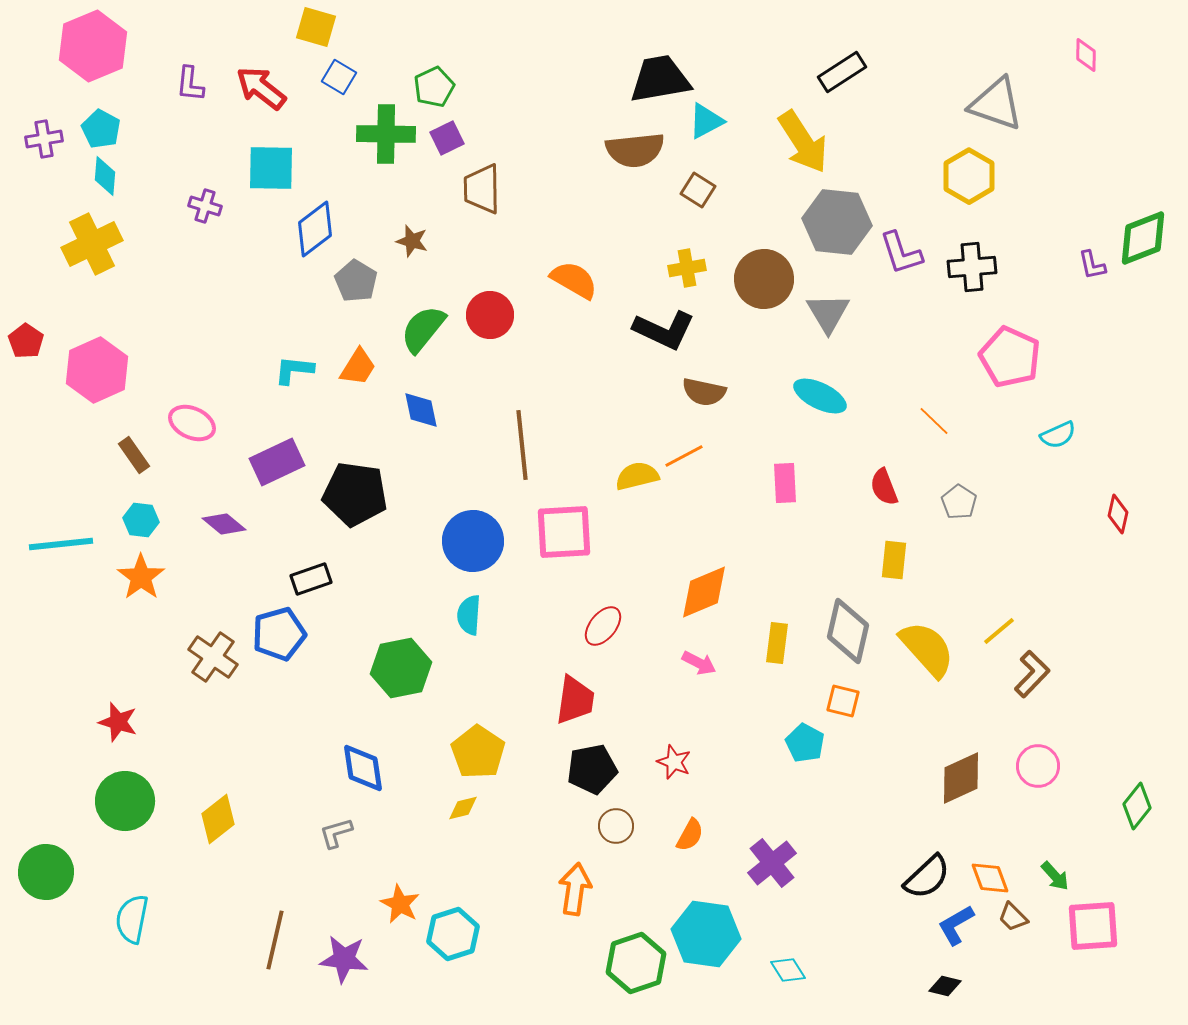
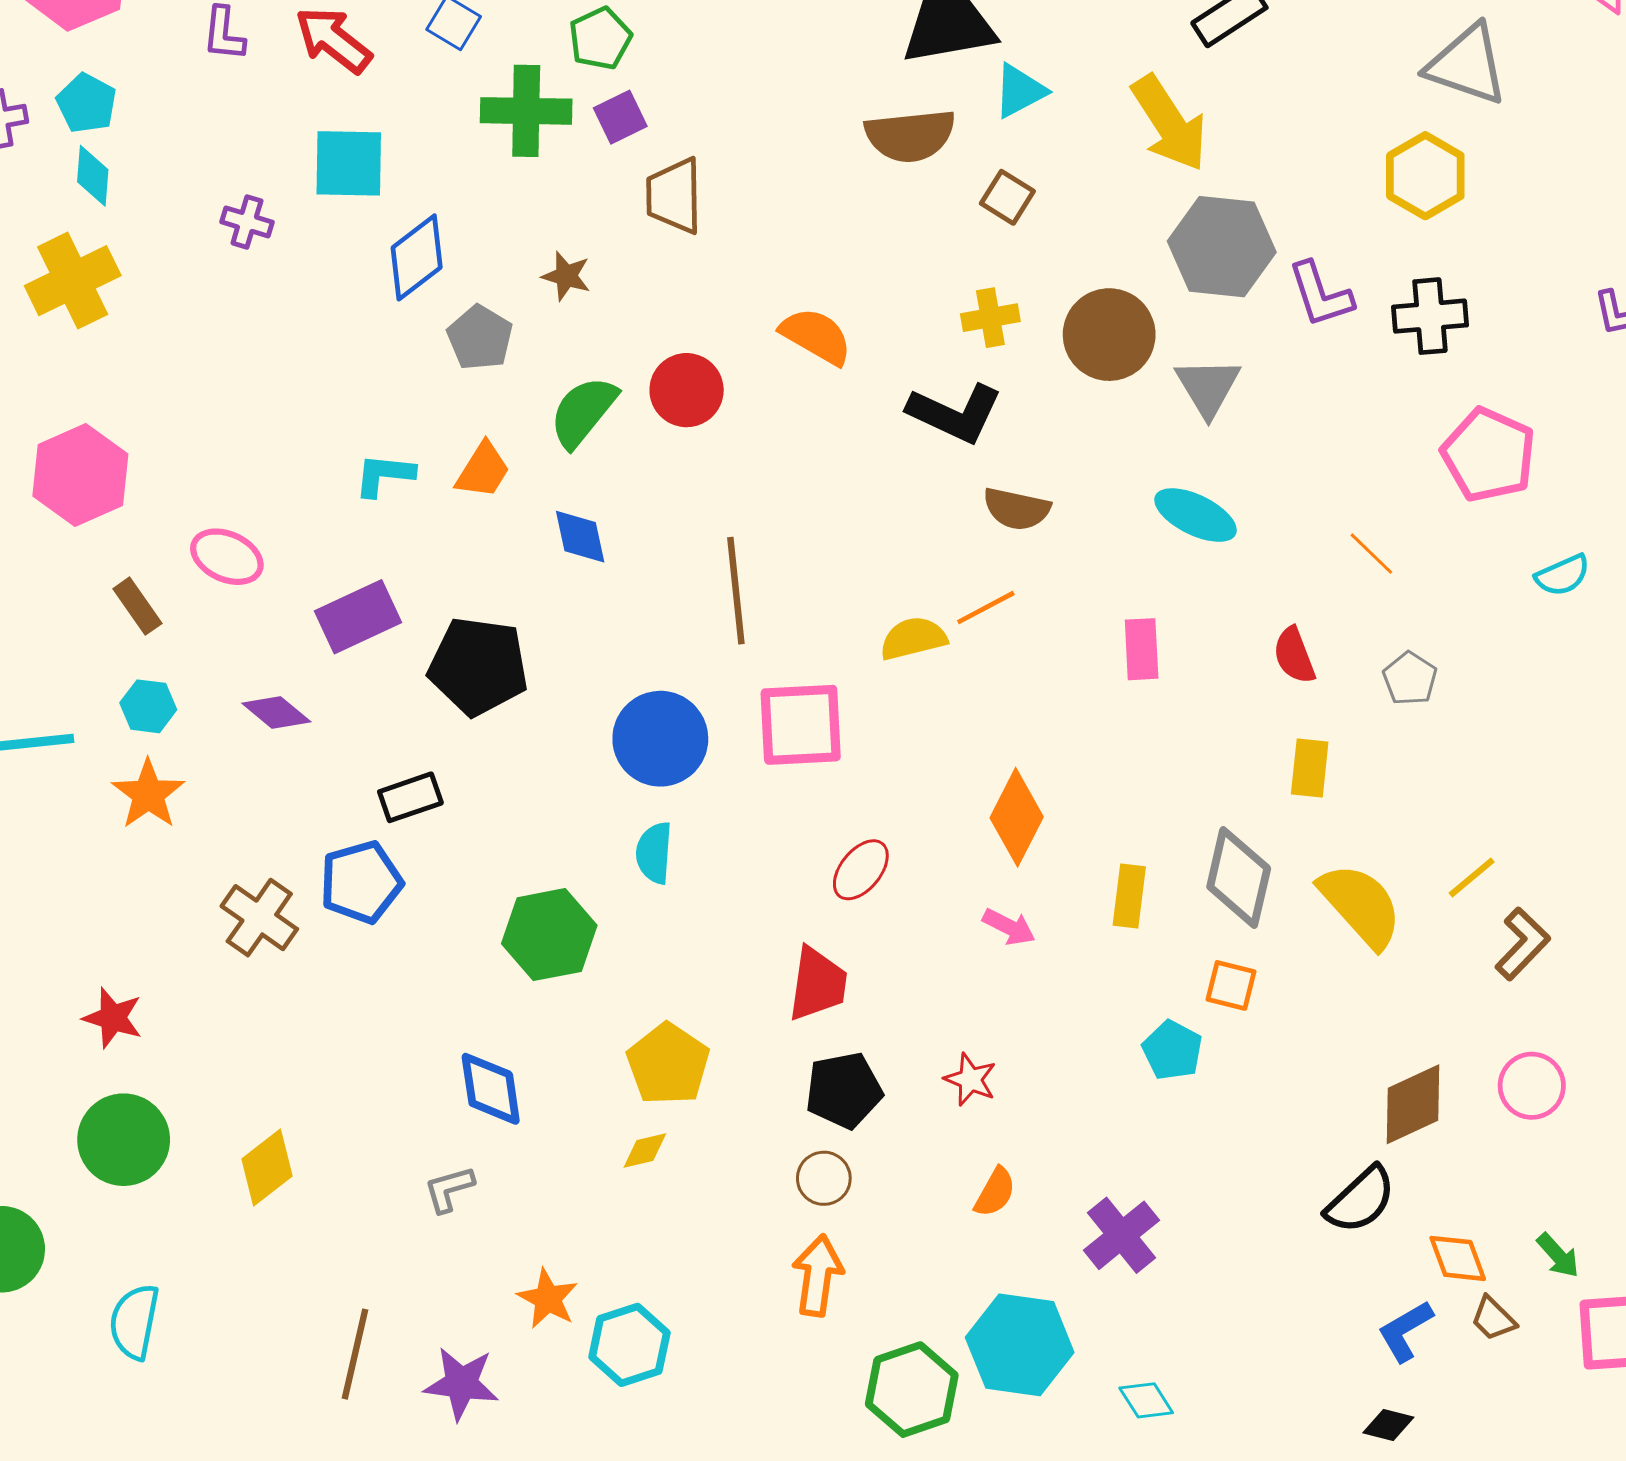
orange diamond: (704, 592) -> (1017, 817), turned -40
brown circle: (616, 826) -> (824, 1178), moved
black semicircle: (927, 877) -> (1361, 1200), moved

